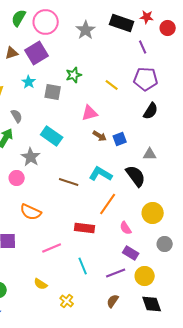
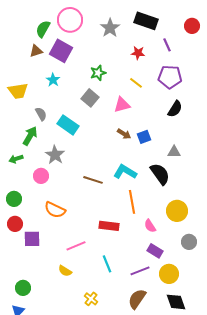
red star: (147, 17) -> (138, 53), moved
green semicircle: (19, 18) -> (43, 29), moved
purple square: (37, 53) -> (61, 51), turned -30
gray square: (53, 92) -> (90, 98), moved, turned 30
pink triangle: (90, 113) -> (122, 105), moved
cyan rectangle: (52, 136) -> (68, 125), moved
orange line: (108, 204) -> (132, 202), turned -45
yellow semicircle: (41, 284) -> (65, 271), moved
brown semicircle: (113, 301) -> (137, 299), size x1.5

